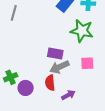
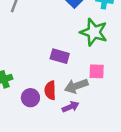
gray arrow: (59, 67) -> (76, 86), moved
purple circle: (26, 88) -> (30, 98), moved

